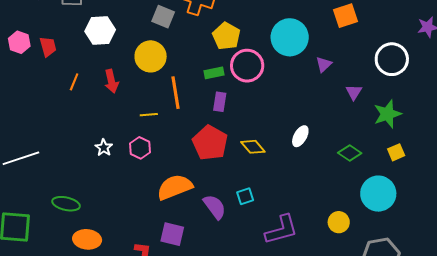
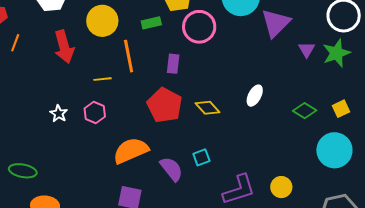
purple triangle: (324, 64) -> (276, 23), size x1.8
green rectangle: (214, 73) -> (151, 23), moved
red arrow: (111, 81) -> (64, 47), size x1.4
orange line: (74, 82) -> (15, 43), moved
green star: (387, 114) -> (336, 53), moved
yellow square: (396, 152) -> (341, 109), moved
yellow circle: (339, 222) -> (281, 187), moved

